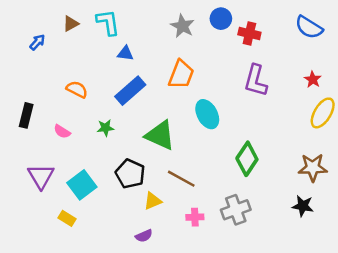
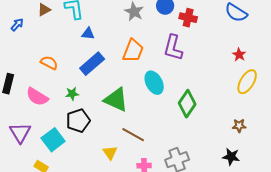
purple L-shape: (256, 81) -> (173, 48), moved
pink semicircle: (62, 132) -> (37, 97), size x1.6
green diamond: (247, 159) -> (187, 104), moved
brown star: (313, 168) -> (239, 126), size x0.6
black pentagon: (130, 174) -> (78, 121), moved, turned 30
yellow triangle: (153, 201) -> (110, 153), turned -42

